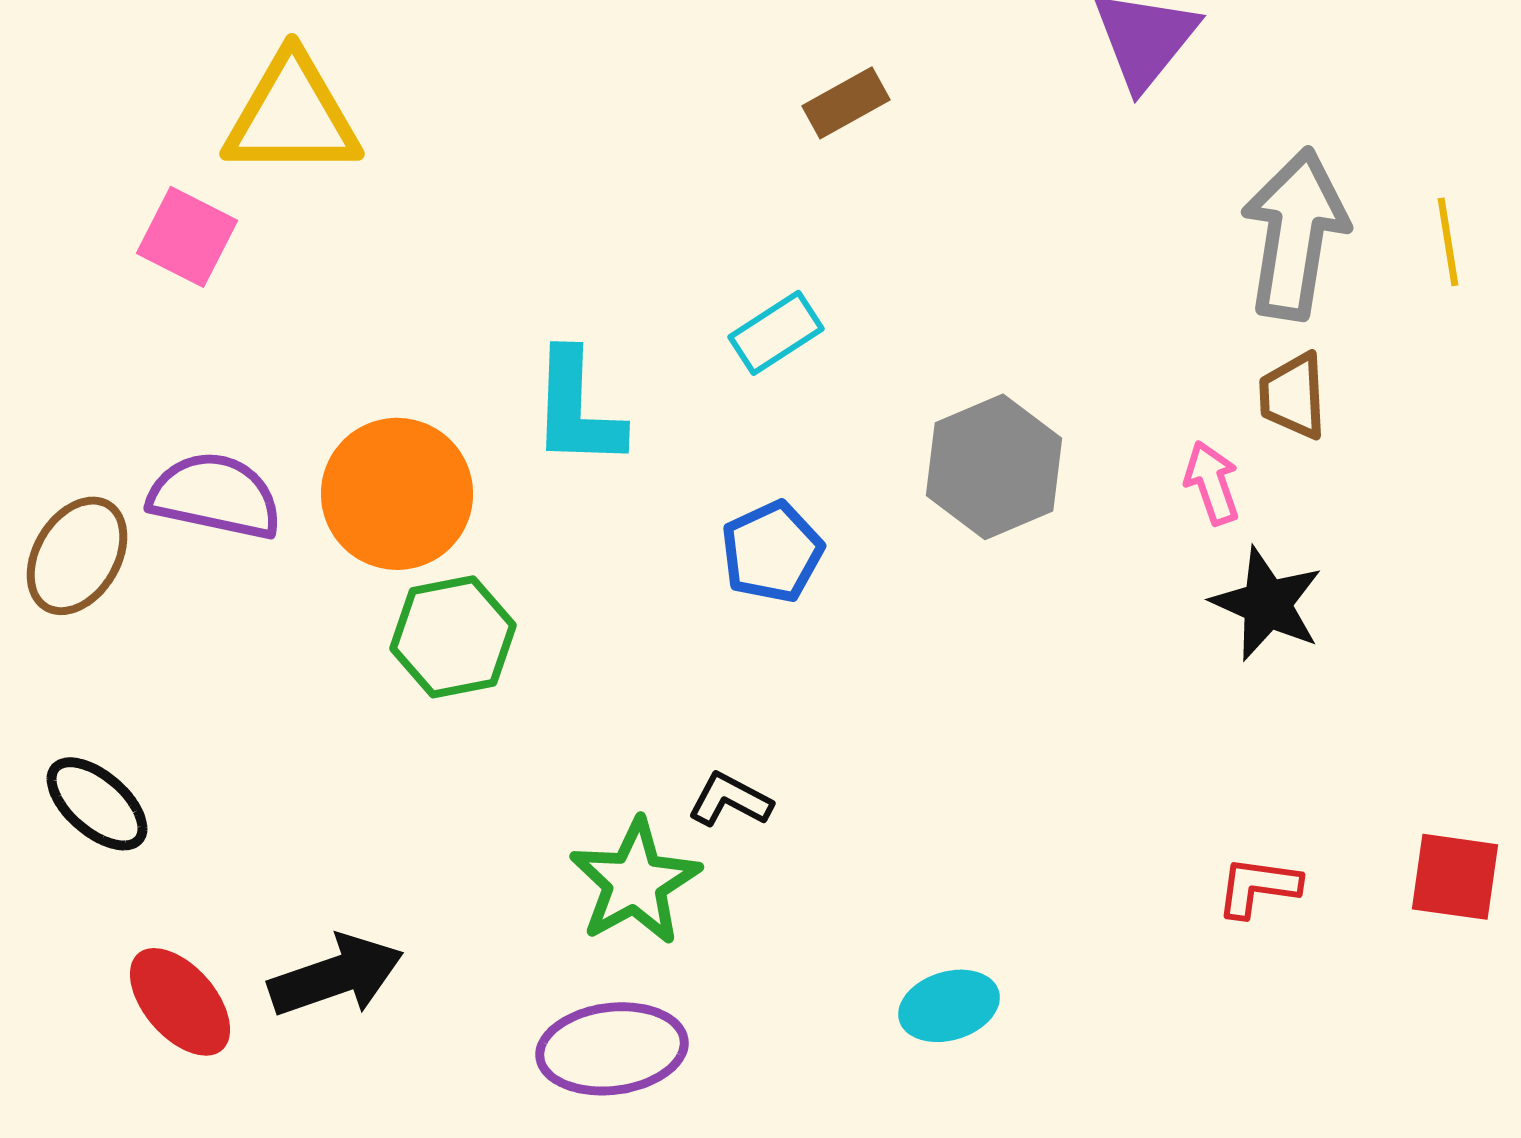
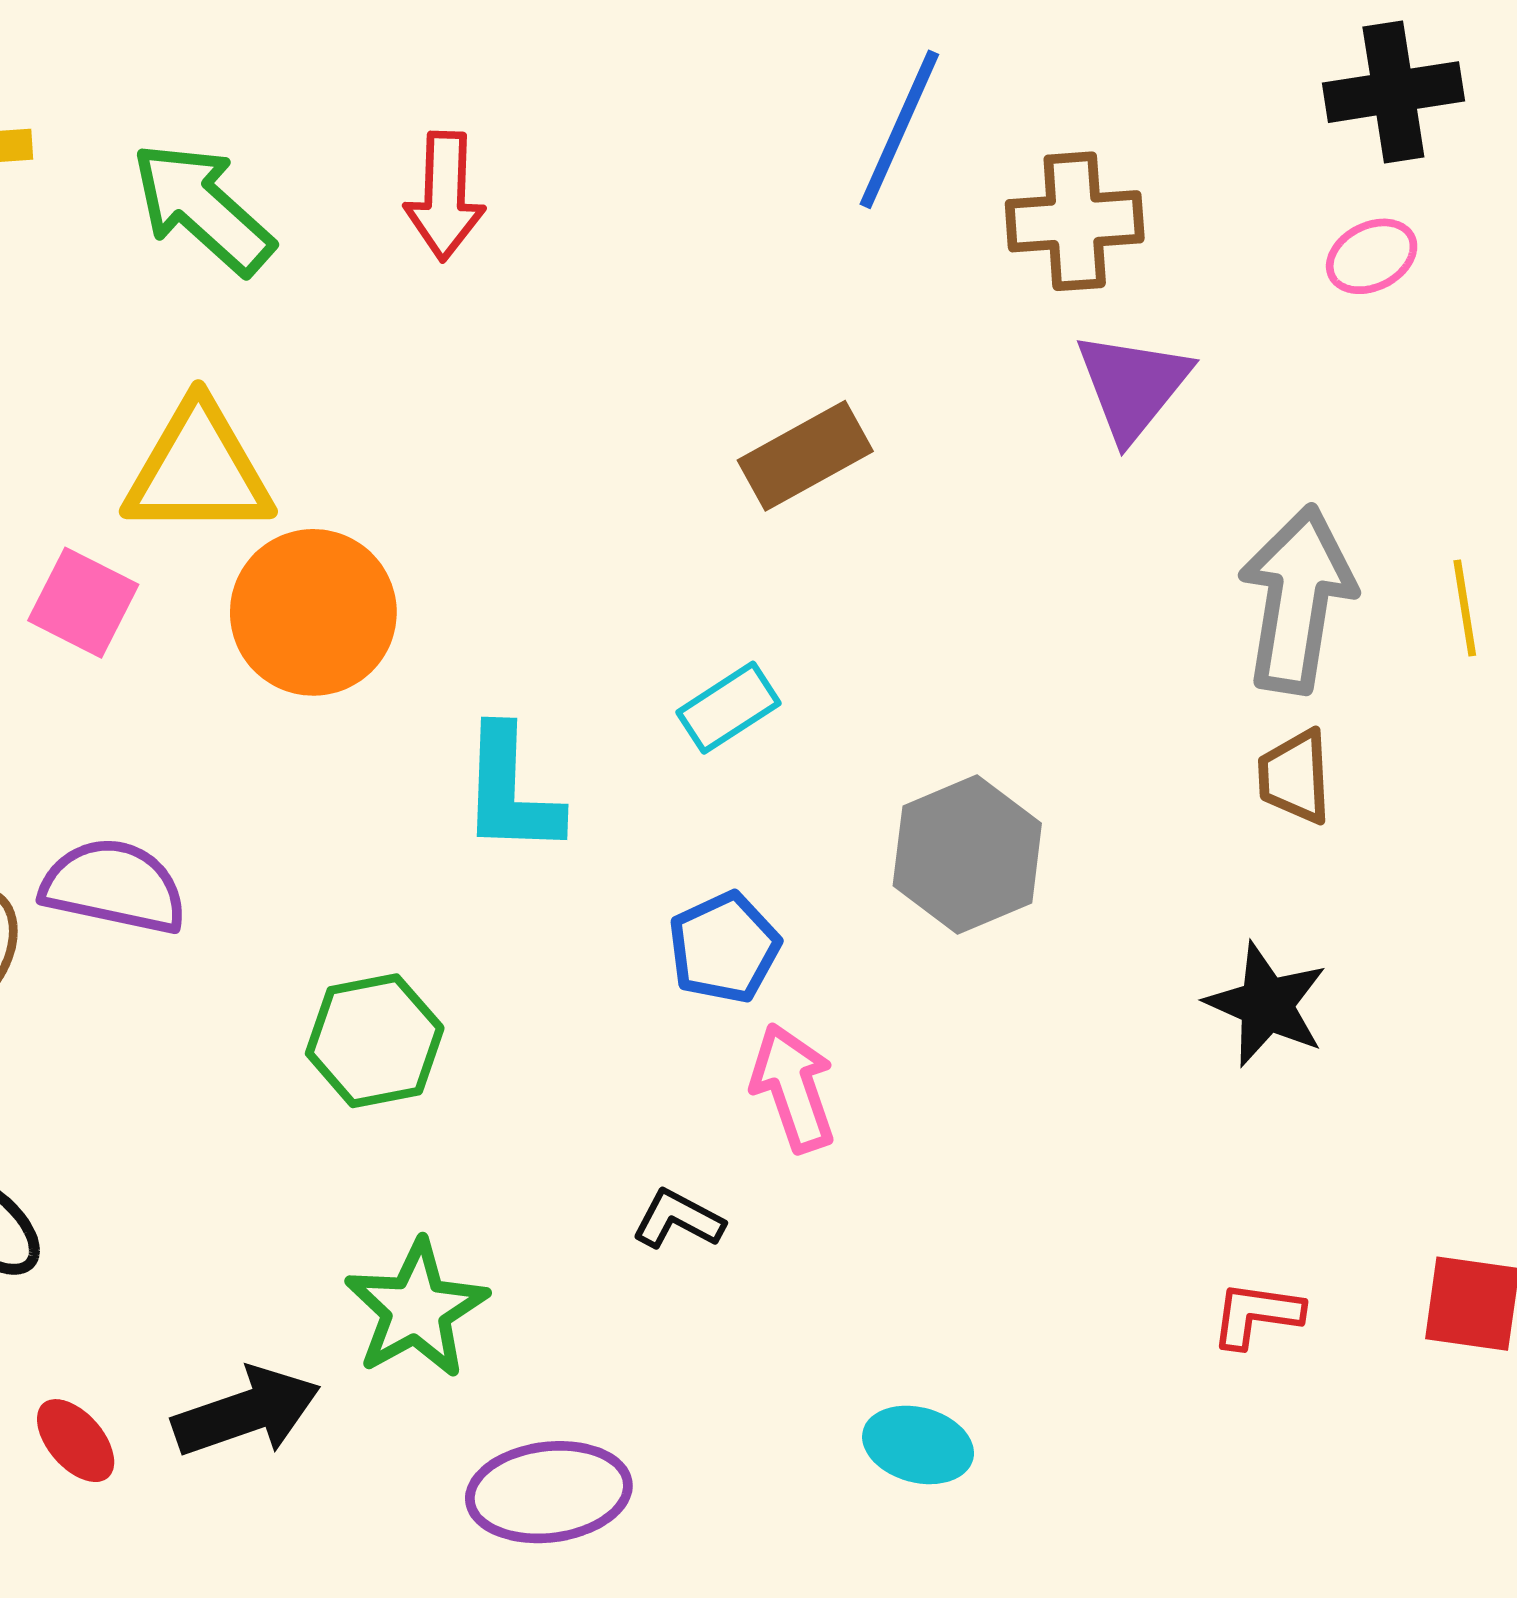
brown rectangle: (846, 103) -> (805, 456), size x1.4
pink arrow: (1212, 483) -> (793, 1088), moved, size x1.4
orange circle: (397, 494) -> (313, 612), moved
green star: (635, 882) -> (416, 1309), moved
red ellipse: (180, 1002) -> (76, 1441), size x0.7
cyan ellipse: (949, 1006) -> (918, 1445), turned 32

